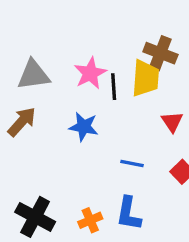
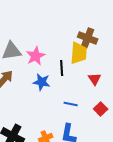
pink star: (90, 73) -> (36, 56), moved
black line: (114, 87) -> (62, 68), moved

